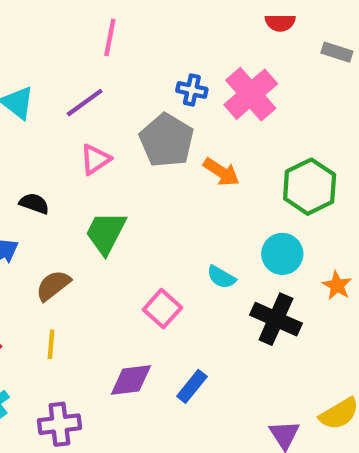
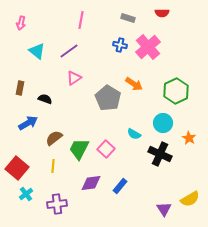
gray rectangle: (337, 52) -> (128, 18), moved
gray pentagon: (167, 140) -> (108, 98), moved
green trapezoid: (106, 233) -> (79, 149), moved

